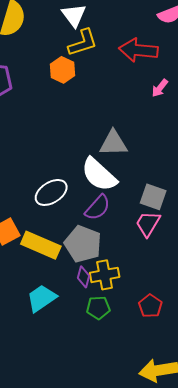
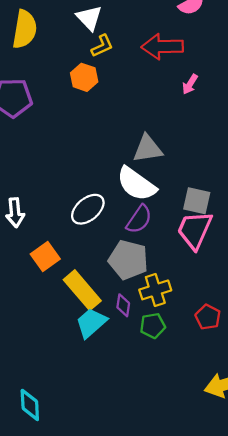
yellow L-shape: (83, 43) -> (102, 46), size x0.7
pink trapezoid: (148, 224) -> (195, 230), size x1.4
yellow rectangle: (41, 245) -> (82, 290), moved, turned 33
purple diamond: (84, 277) -> (123, 305), moved

